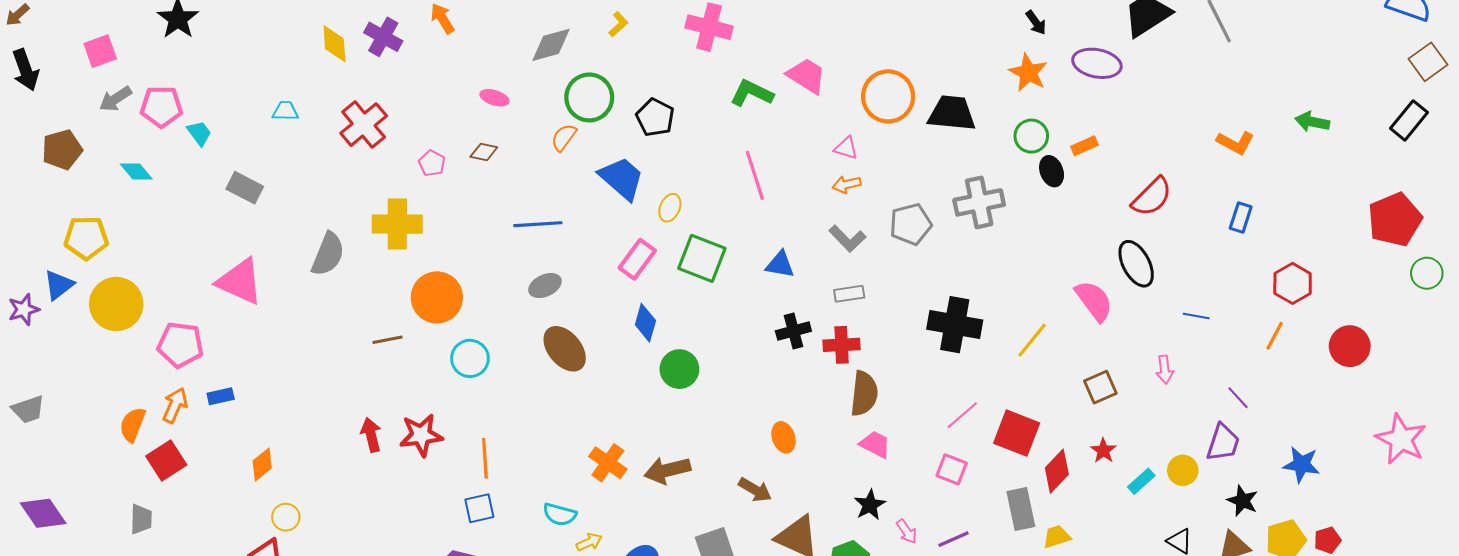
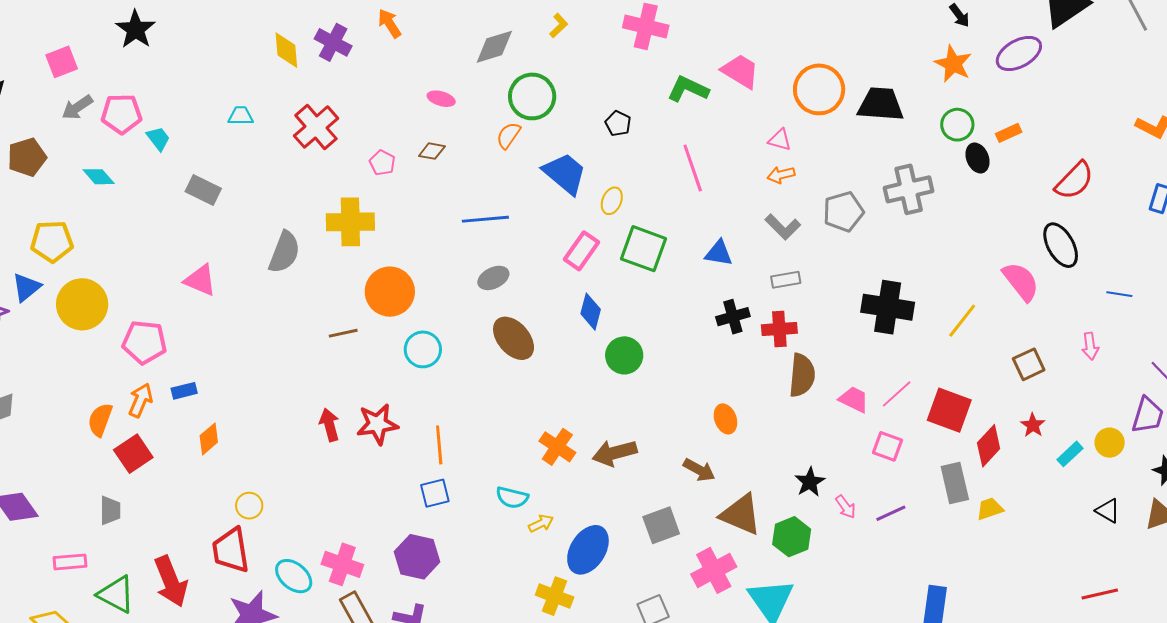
purple ellipse: (1097, 63) -> (1019, 53), turned -39
black pentagon: (655, 117) -> (618, 124), moved, size x0.7
pink triangle: (240, 281) -> (200, 280), size x0.7
pink trapezoid: (875, 444) -> (854, 399), moved
orange diamond: (262, 464) -> (209, 439), moved

